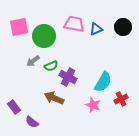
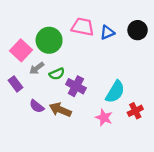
pink square: (19, 27) -> (21, 50), moved, turned -36
purple rectangle: (14, 107) -> (15, 84), moved
purple semicircle: (32, 122) -> (37, 106), moved

